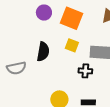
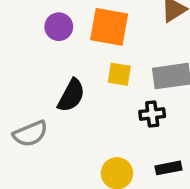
black semicircle: (43, 52) -> (71, 95), turned 30

